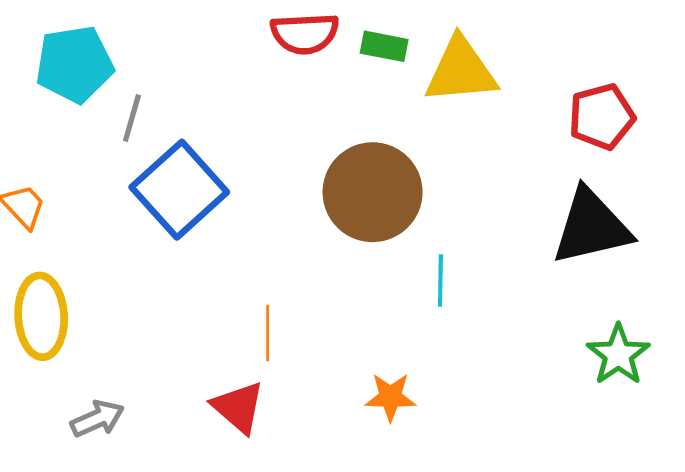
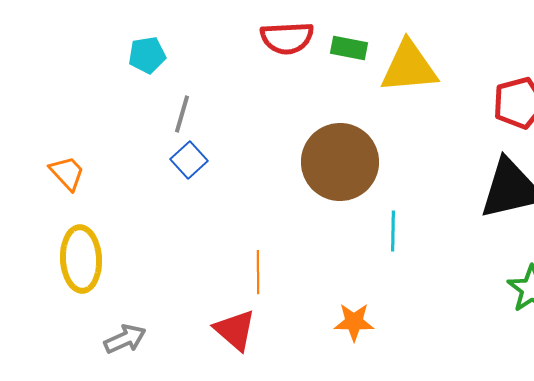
cyan pentagon: (74, 64) -> (147, 55), moved, size x0.6
gray line: (132, 118) -> (182, 114), moved
blue square: (179, 190) -> (189, 160), size x0.5

